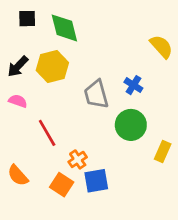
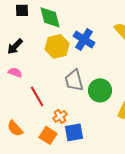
yellow hexagon: (52, 66) -> (57, 46), moved
blue cross: (133, 85) -> (84, 39), moved, size x1.5
gray trapezoid: (96, 94) -> (74, 80), moved

